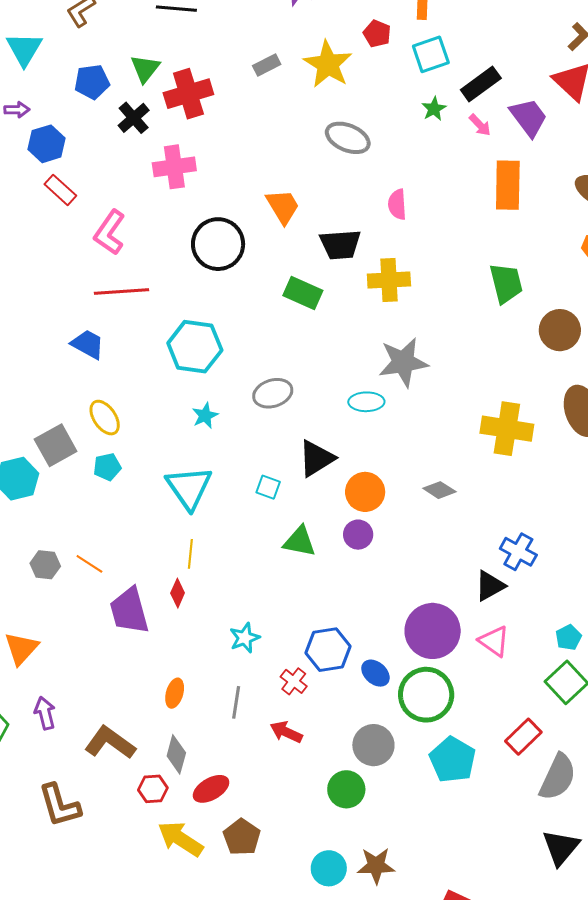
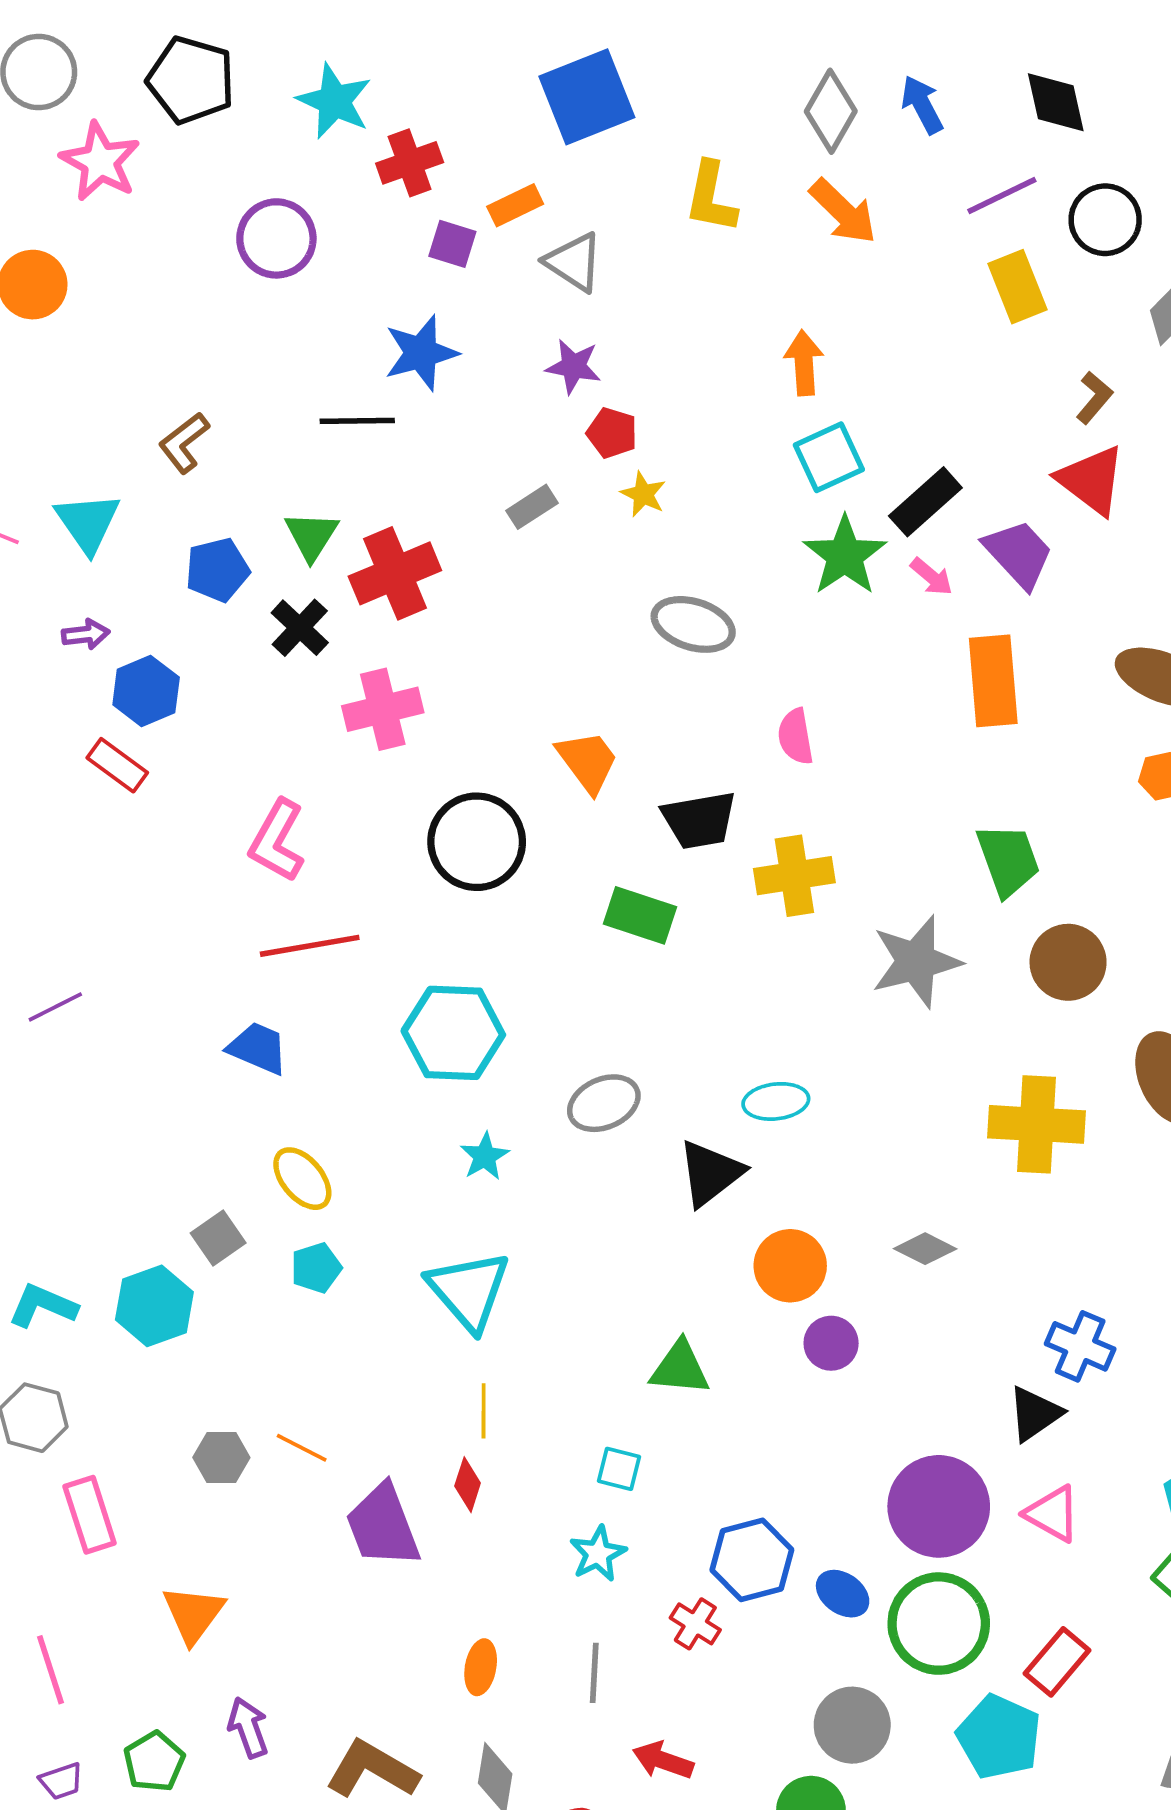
red pentagon: (377, 34) -> (612, 433), moved
yellow star: (328, 64) -> (643, 494), size x0.5
green star: (434, 109) -> (845, 556), size x1.8
red rectangle: (60, 190) -> (117, 765), moved
brown circle: (560, 330) -> (1068, 962), moved
gray star: (403, 362) -> (916, 962), moved
gray square: (56, 445) -> (218, 1238), size x0.7
black triangle: (316, 458) -> (710, 1173), moved
cyan square: (268, 487) -> (619, 1469), moved
purple circle: (358, 535) -> (831, 1343), moved
red arrow: (286, 732) -> (663, 1760), moved
red rectangle: (523, 737) -> (1057, 1662), moved

